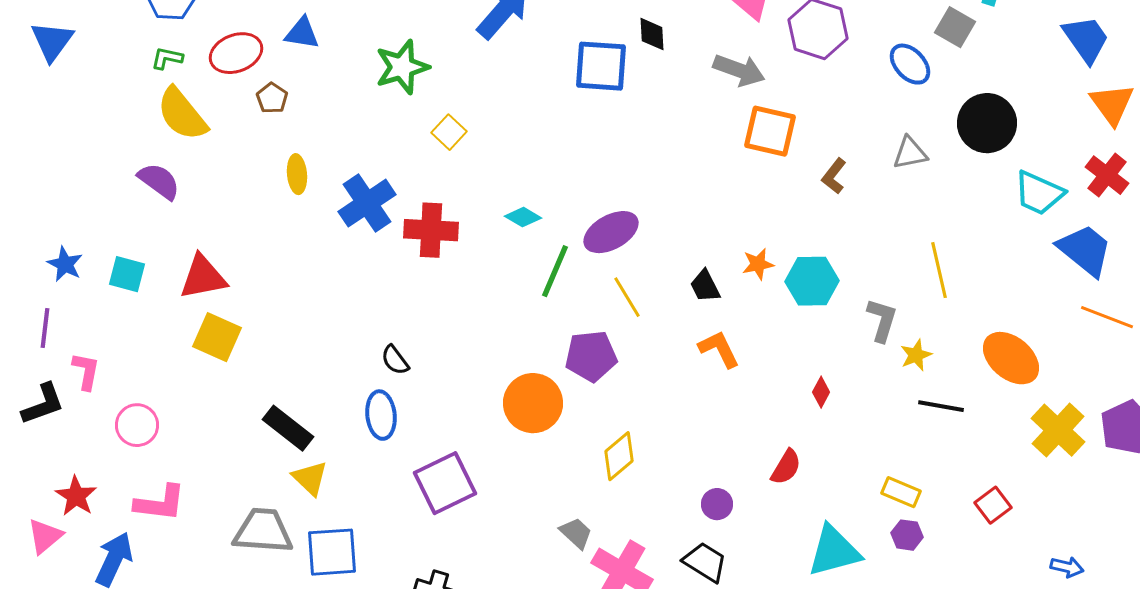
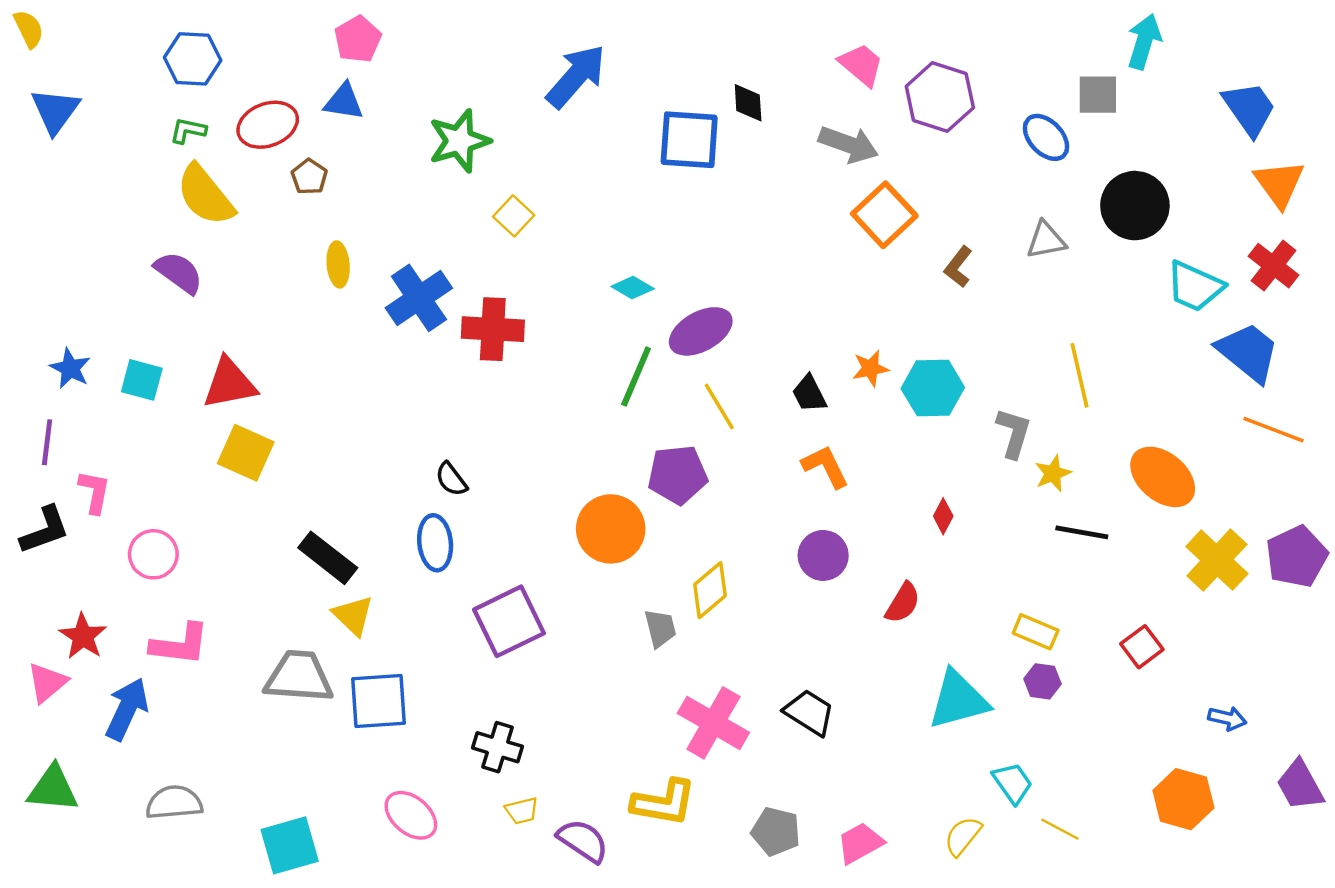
gray square: (955, 27) -> (1098, 95), turned -30
orange square: (770, 131) -> (884, 215), turned 34
cyan diamond: (523, 217) -> (633, 288), moved
purple circle: (717, 504) -> (823, 555), moved, size x1.4
gray trapezoid: (576, 533) -> (660, 628), moved, turned 33

